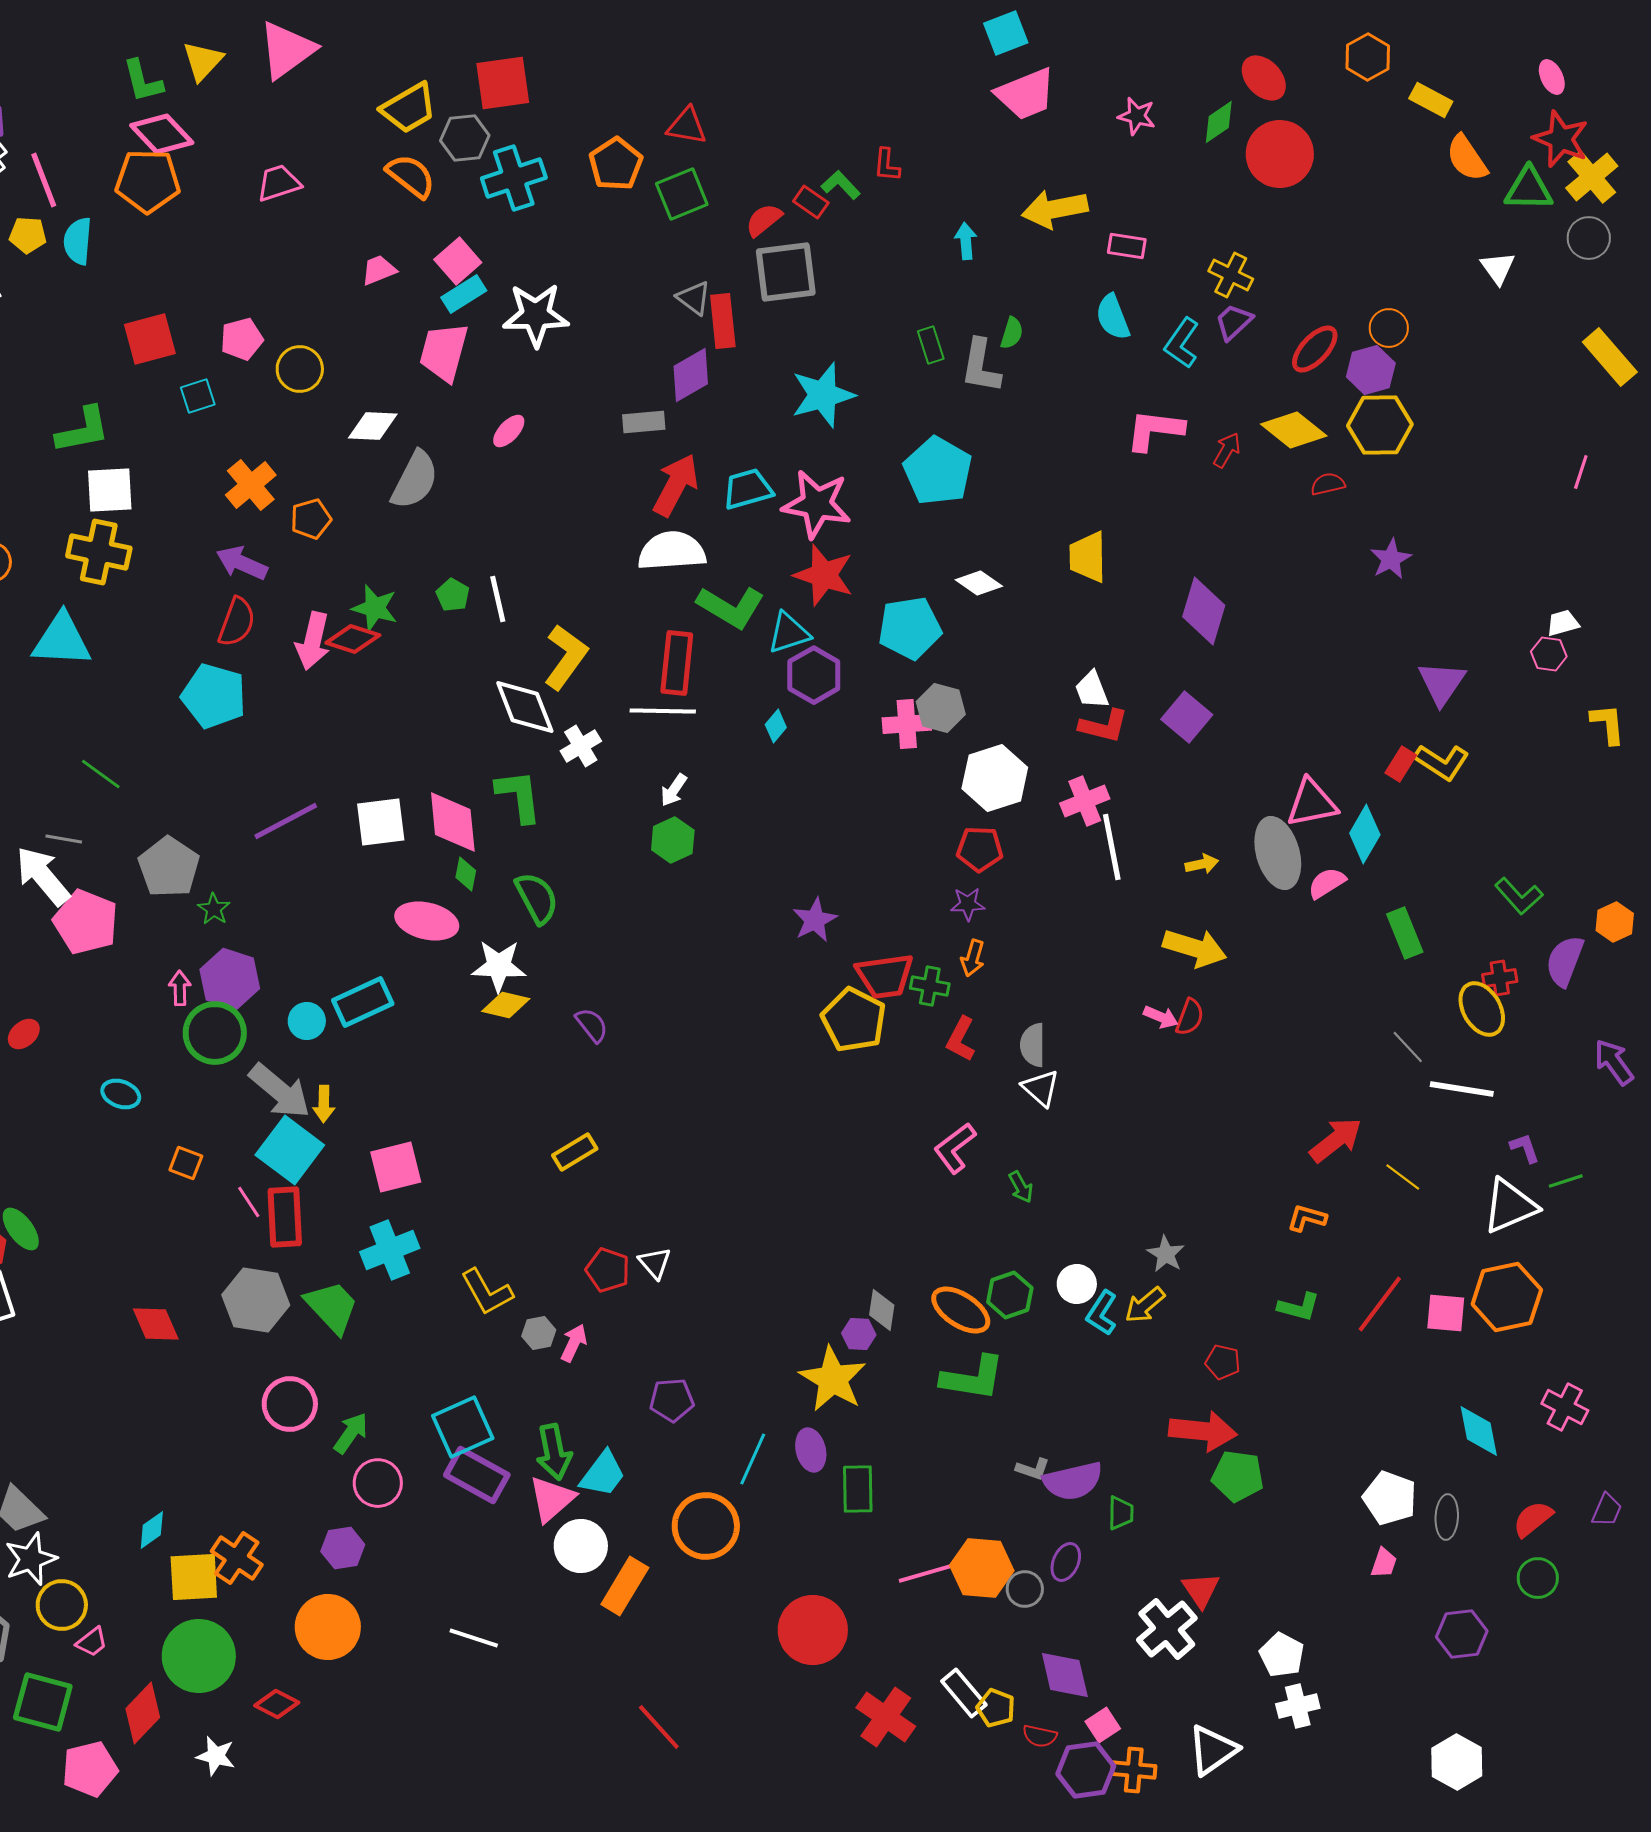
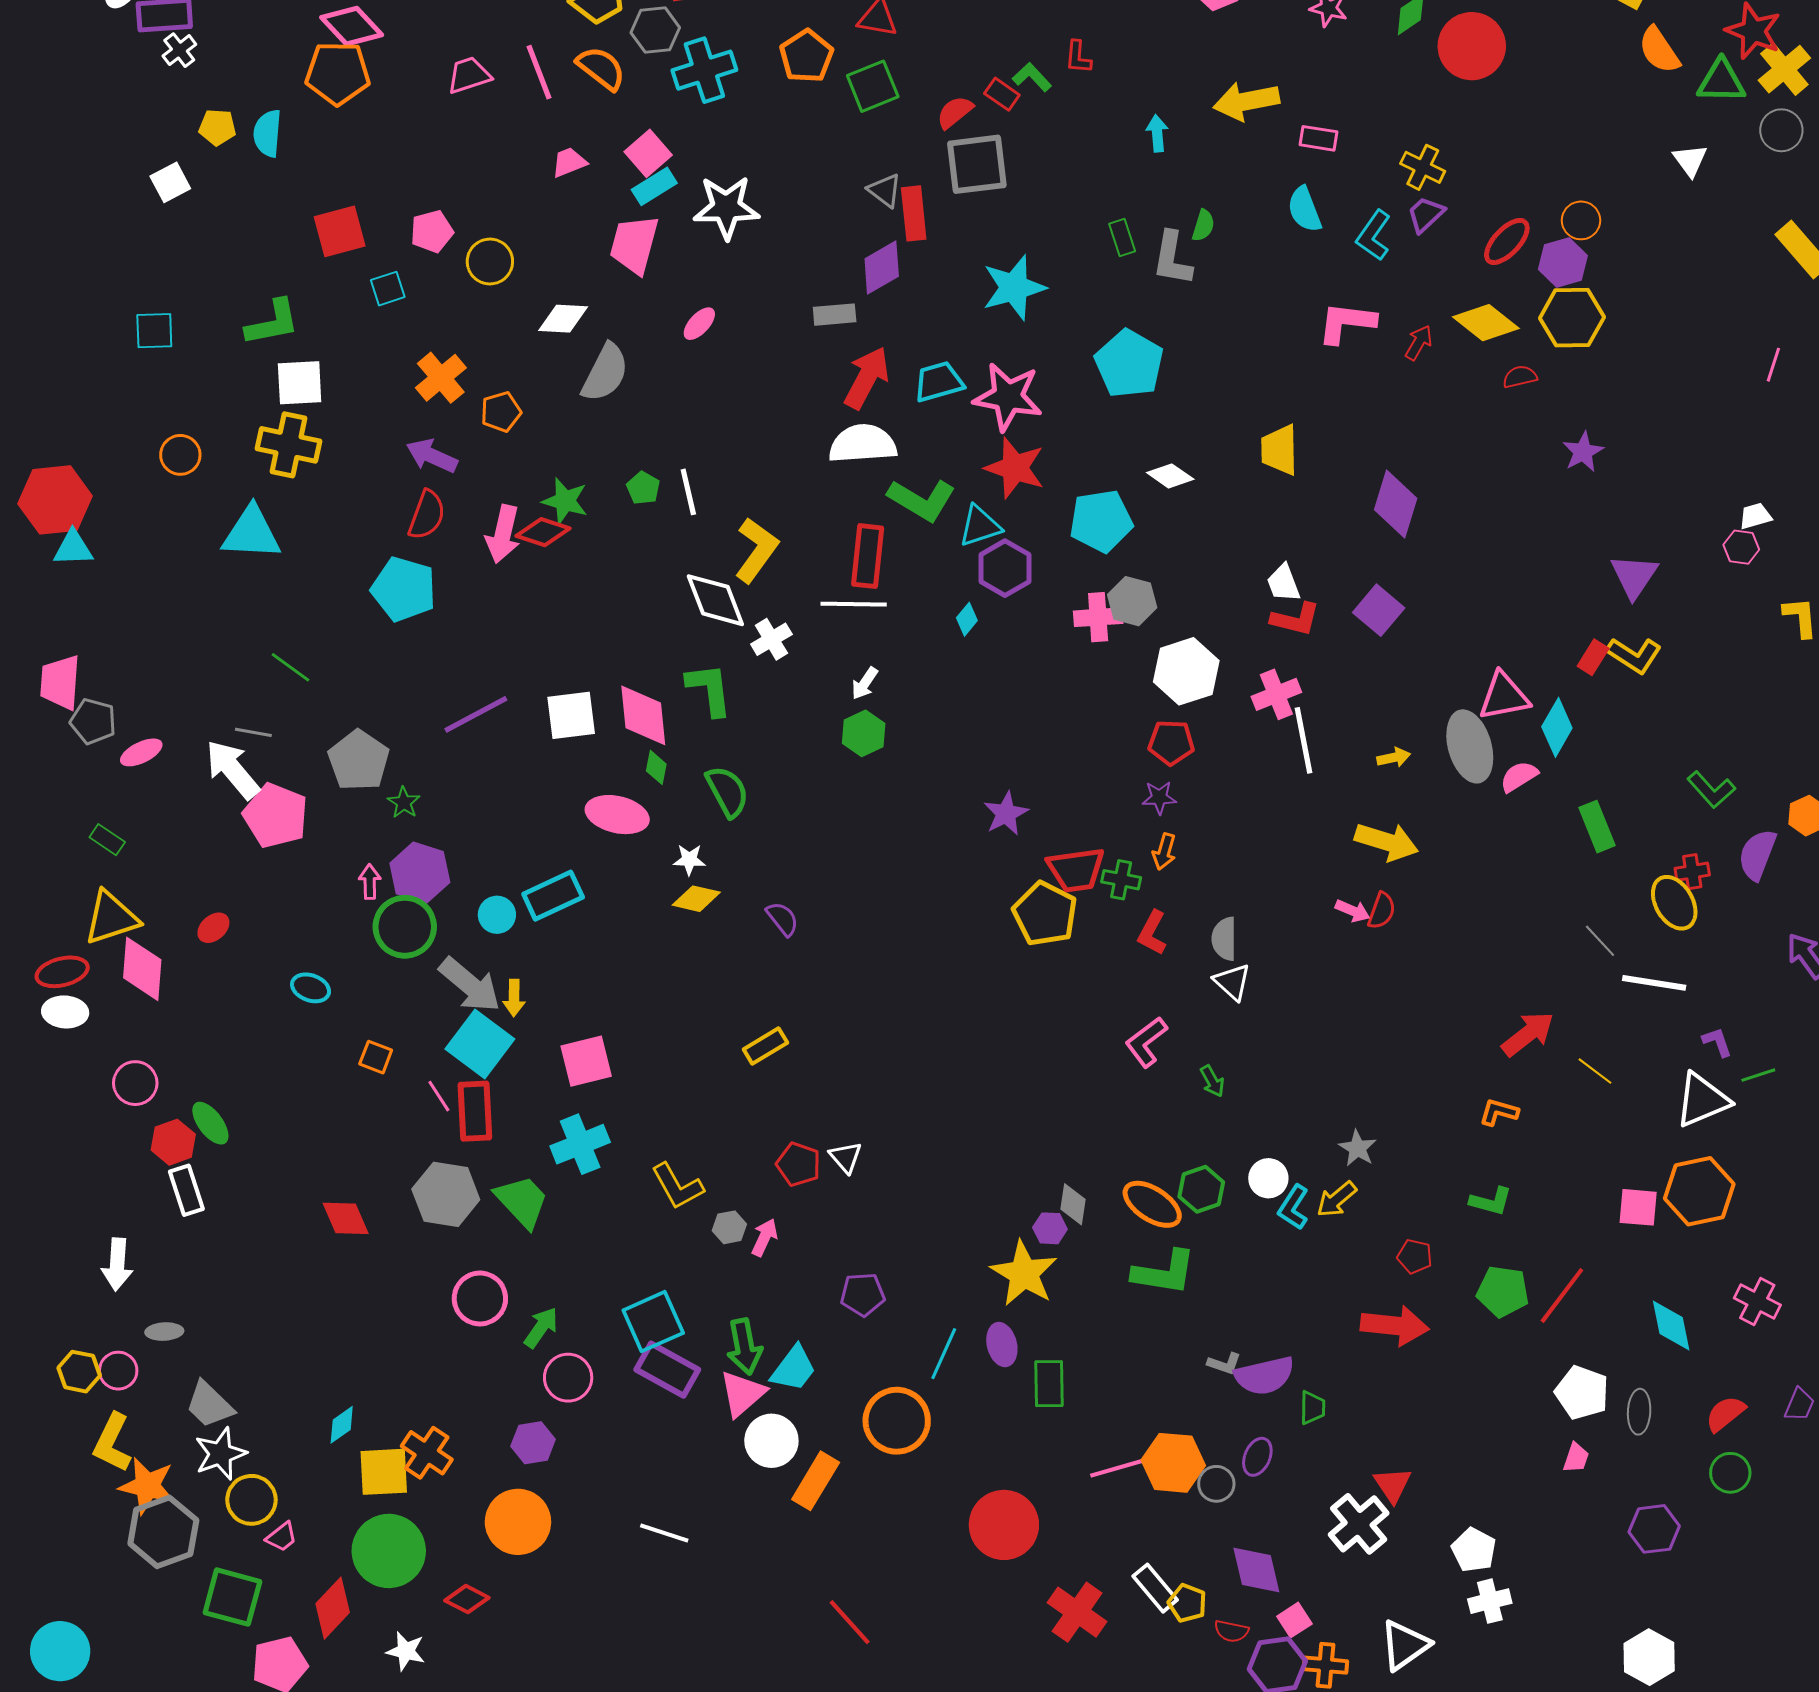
pink line: (44, 180) -> (539, 72), moved
white star: (499, 966) -> (689, 860), size x0.6
red line: (1380, 1304) -> (1562, 1295), moved
green pentagon: (1238, 1476) -> (1503, 1291), moved

